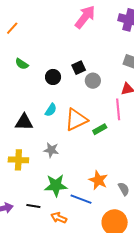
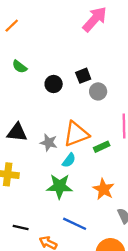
cyan semicircle: (51, 110) -> (69, 160), moved
gray star: (51, 150) -> (49, 143), moved
orange star: (98, 180) -> (104, 189), moved
green star: (56, 185) -> (59, 186), moved

